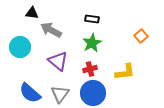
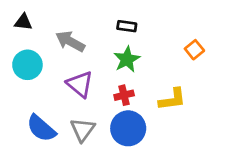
black triangle: (32, 13) -> (23, 22), moved

